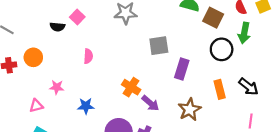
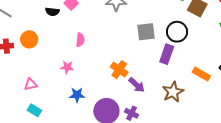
black circle: (222, 49) -> (177, 32), moved
pink star: (57, 87) -> (67, 67), moved
orange rectangle: (220, 89) -> (201, 74), turned -48
blue star: (86, 106) -> (77, 95), moved

